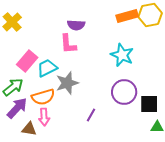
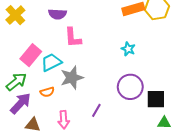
purple semicircle: (76, 25) -> (57, 14), moved
cyan star: (122, 55) -> (128, 49), size x0.6
orange semicircle: (43, 97) -> (47, 92), size x0.6
pink arrow: (44, 117) -> (64, 120), moved

